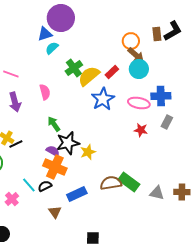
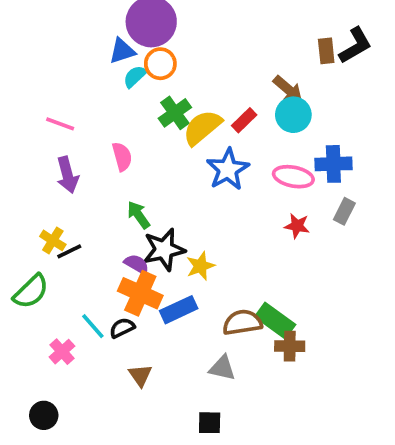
orange circle: (131, 41) -> (160, 64), moved
brown cross: (182, 192) -> (290, 346), moved
gray triangle: (157, 193) -> (222, 368), moved
blue rectangle: (77, 194) -> (179, 310), moved

